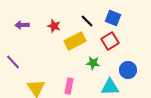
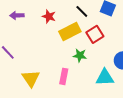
red square: (110, 41) -> (95, 34), moved
green star: (93, 63) -> (80, 55), moved

